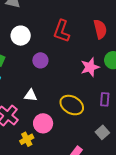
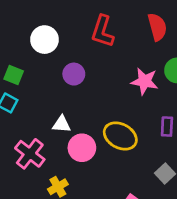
pink star: (90, 67) -> (145, 81), turned 30
pink circle: (43, 123) -> (82, 148), moved

